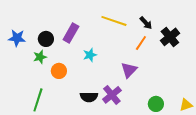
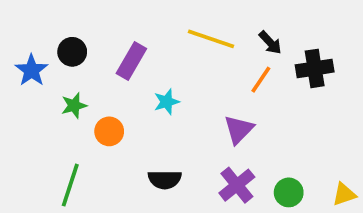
black cross: (170, 37) -> (315, 68), turned 30
blue star: (17, 38) -> (31, 70), turned 30
black circle: (46, 39) -> (72, 52), moved
purple cross: (112, 95) -> (237, 185), moved

